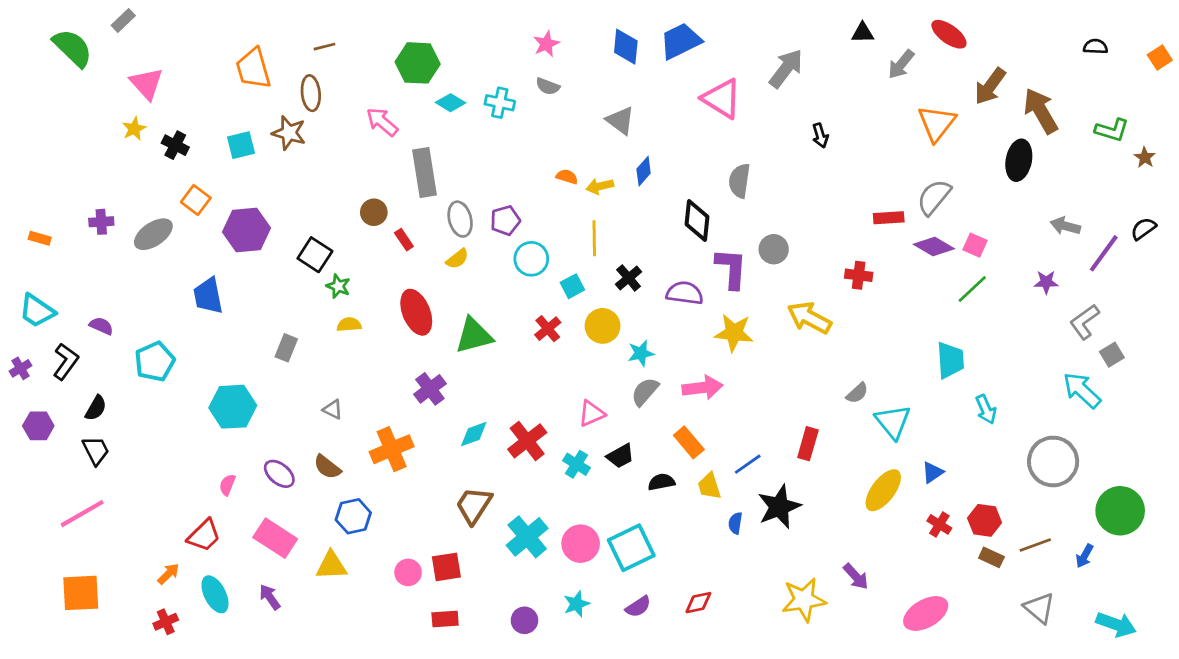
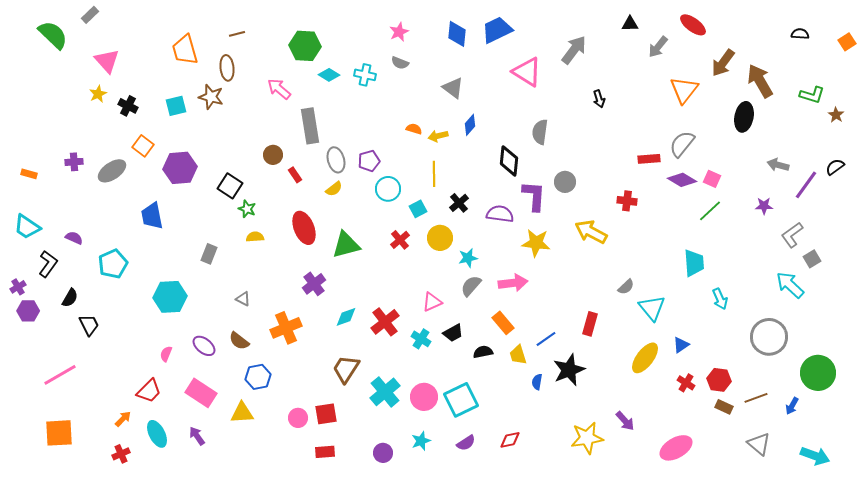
purple cross: (21, 368) -> (18, 287), moved
black trapezoid: (96, 451) -> (89, 325), moved

